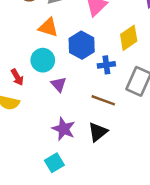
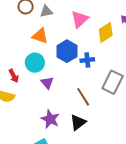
yellow diamond: (129, 38) -> (106, 32), moved
blue cross: (106, 65) -> (87, 60), moved
brown line: (103, 100) -> (83, 97), turned 36

